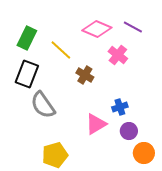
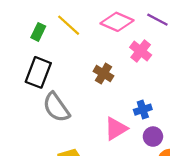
green rectangle: (27, 38) -> (38, 32), size x0.7
yellow line: (61, 50) -> (69, 25), moved

